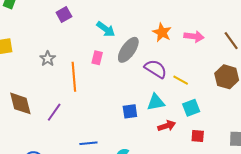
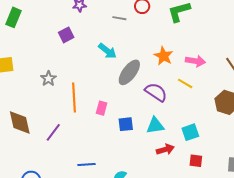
pink rectangle: (97, 58) -> (102, 108), moved
yellow line: (181, 80) -> (185, 83), moved
blue square: (130, 111) -> (126, 124), moved

